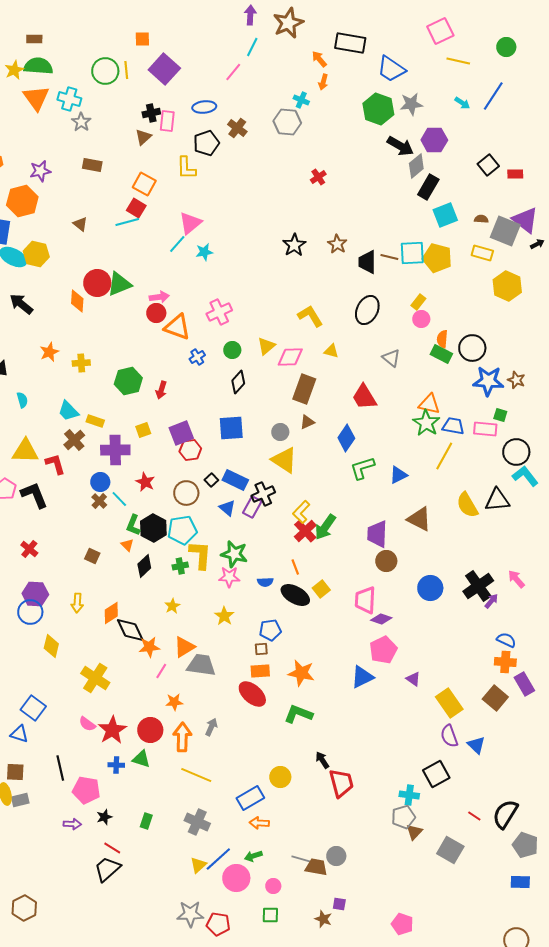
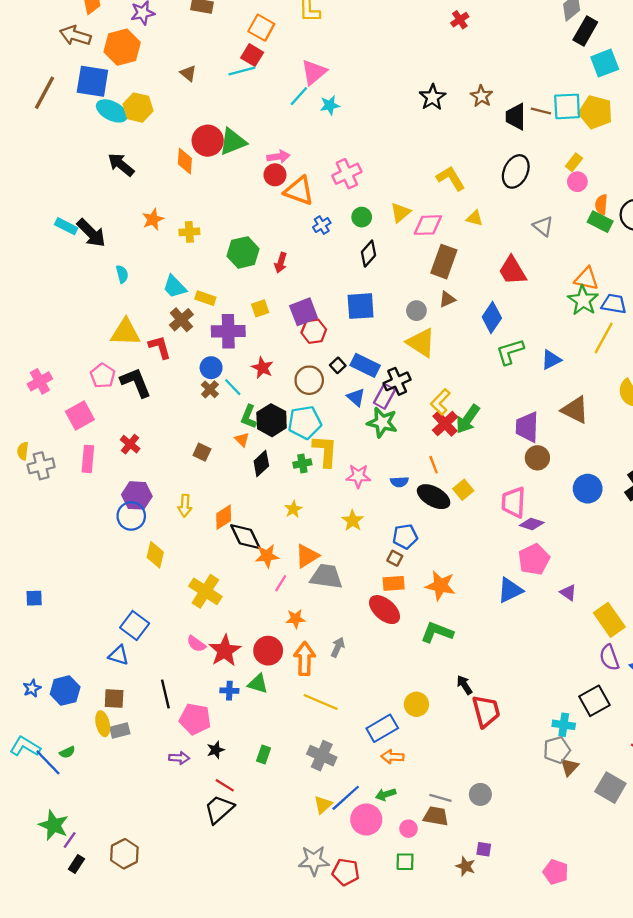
green star: (234, 554) -> (382, 422), moved
brown square: (261, 649) -> (395, 558), turned 32
brown trapezoid: (316, 867) -> (436, 816), moved

